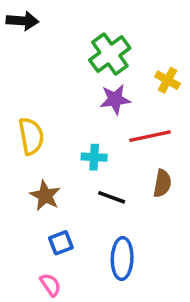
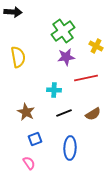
yellow semicircle: (31, 136) -> (18, 57), moved
brown semicircle: (162, 183) -> (93, 114), moved, turned 49
black line: (112, 197) -> (64, 113), turned -42

